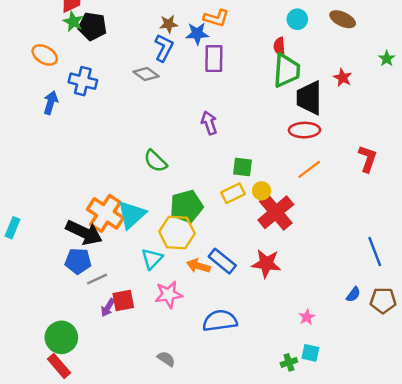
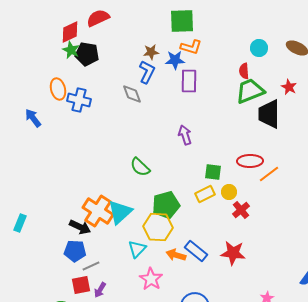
orange ellipse: (45, 55) -> (58, 89), moved, turned 45
green trapezoid: (287, 70) -> (250, 91), turned -116
gray diamond: (146, 74) -> (132, 94), turned 35
red star: (343, 78) -> (289, 87), moved
blue arrow: (51, 103) -> (33, 118), moved, turned -54
red ellipse: (304, 130) -> (250, 161), moved
red cross: (276, 212) -> (241, 210), size x0.6
black arrow: (84, 233) -> (80, 227), size x0.7
pink star: (169, 294) -> (151, 279), turned -30
red square: (123, 300) -> (81, 285), moved

